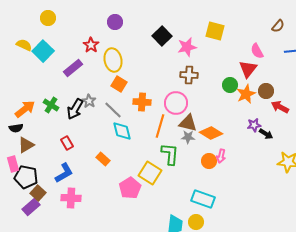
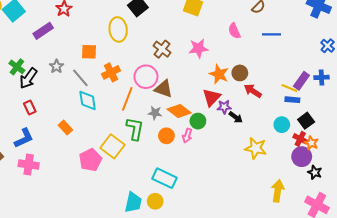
pink star: (187, 47) -> (198, 48), moved
yellow ellipse: (113, 60) -> (118, 29), moved
red triangle: (248, 69) -> (212, 97), moved
brown cross: (189, 75) -> (162, 49), turned 30
orange square: (119, 84) -> (89, 52), turned -35
green circle: (230, 85) -> (198, 121), moved
orange star: (246, 94) -> (219, 74), turned -30
orange cross: (142, 102) -> (111, 72), turned -36
black arrow: (75, 109) -> (28, 78), moved
brown triangle: (188, 123) -> (164, 89), moved
orange circle: (209, 161) -> (166, 136), moved

